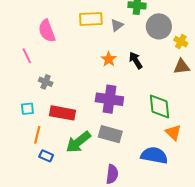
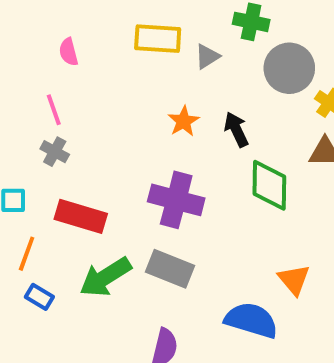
pink semicircle: (47, 31) -> (69, 52), size x0.6
pink line: (27, 56) -> (54, 110), moved
green diamond: (159, 106) -> (269, 185), moved

